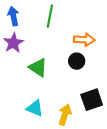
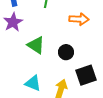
black circle: (77, 61) -> (66, 52), moved

